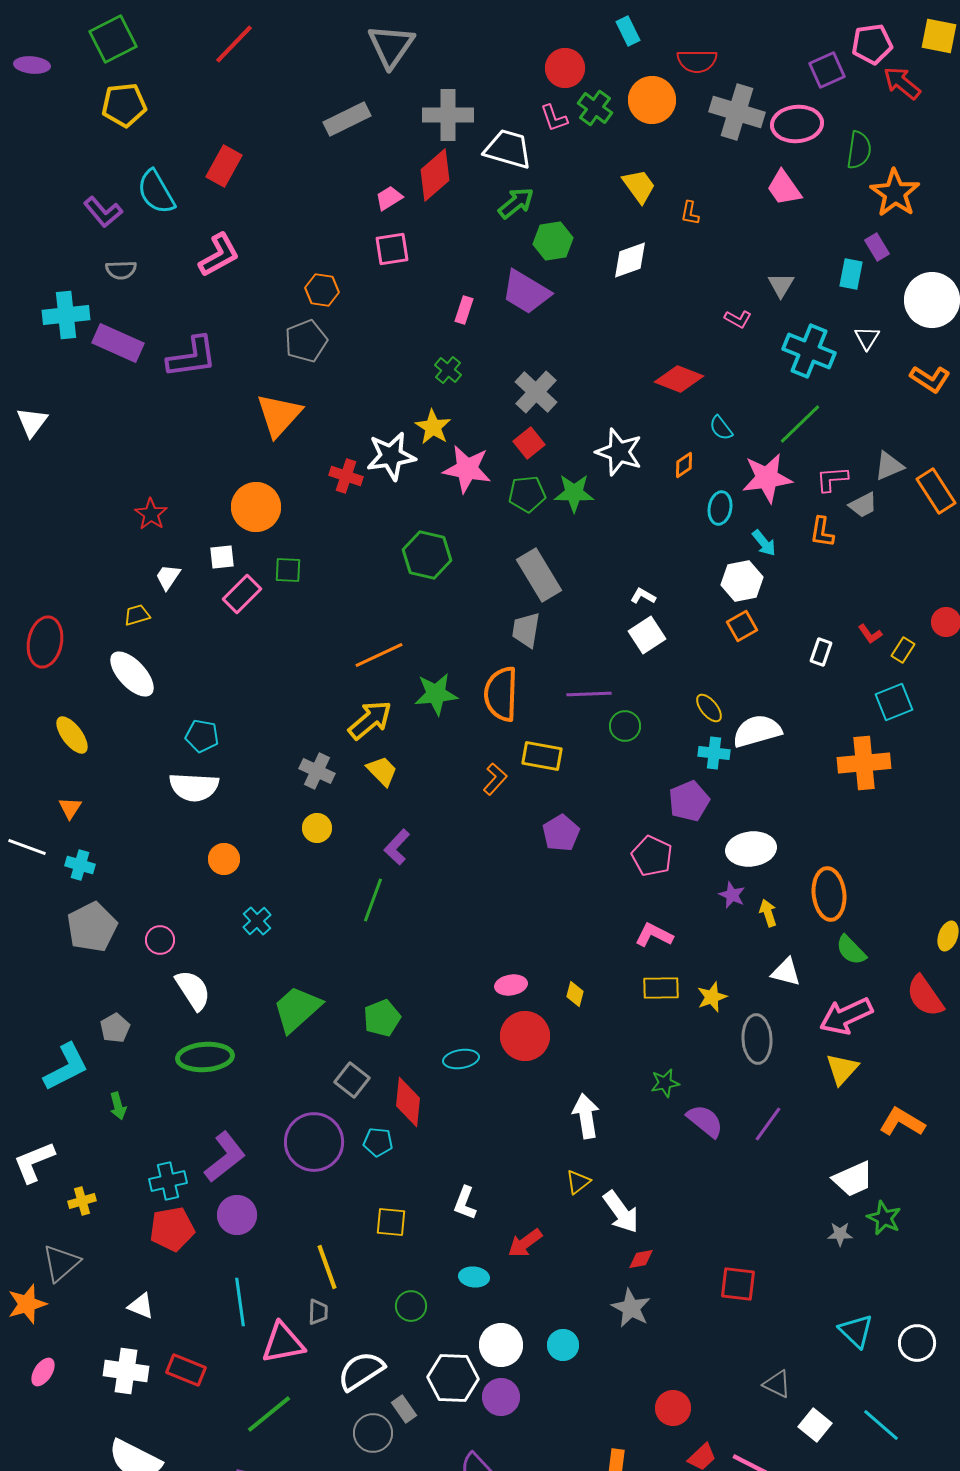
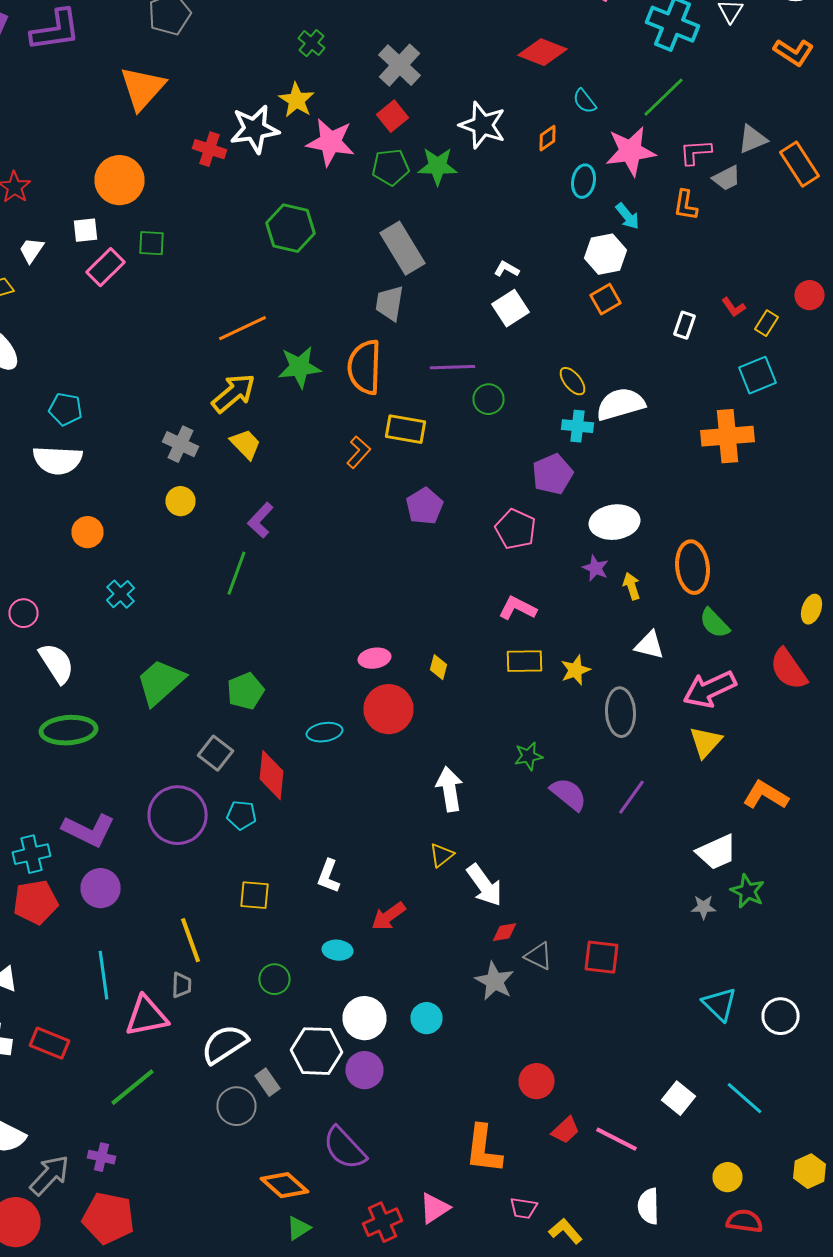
purple L-shape: (225, 1157) -> (88, 830), turned 64
gray triangle: (777, 1384) -> (538, 956), moved

